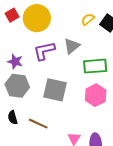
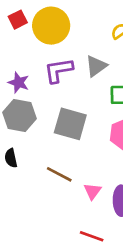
brown line: (38, 124) -> (59, 174), moved

